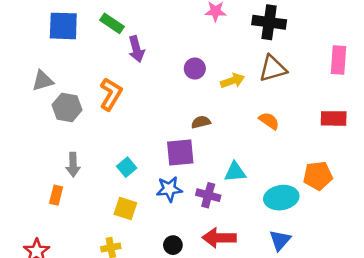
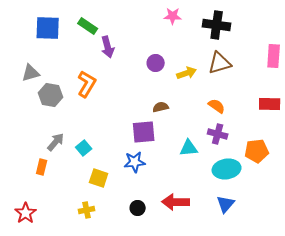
gray arrow: (73, 165) -> (56, 142), turned -138
cyan square: (127, 167) -> (84, 148), moved
purple cross: (208, 195) -> (218, 134), moved

